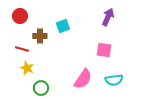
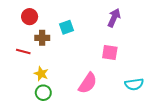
red circle: (20, 16) -> (30, 17), moved
yellow star: (27, 68) -> (41, 74), moved
cyan semicircle: (114, 80) -> (134, 84), moved

